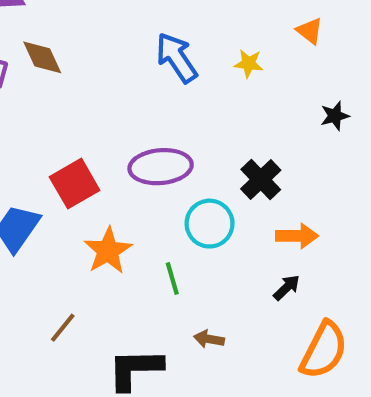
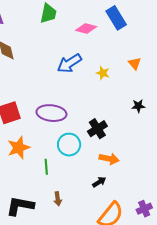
blue arrow: (177, 58) -> (69, 63), turned -100
brown arrow: (209, 339) -> (58, 199), turned -120

